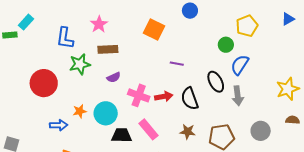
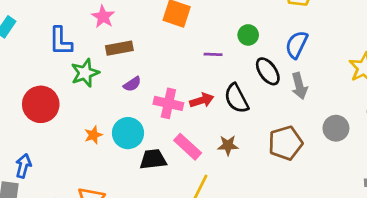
green circle: (226, 45) -> (248, 35), moved
blue arrow: (59, 125) -> (23, 166), moved, turned -66
brown star: (188, 132) -> (228, 145), moved

